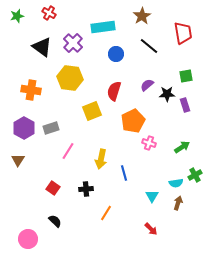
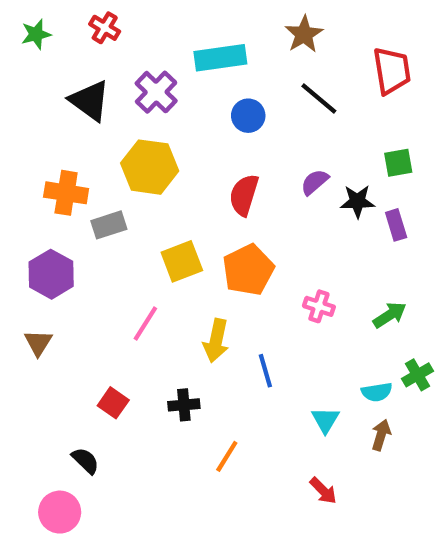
yellow square: (92, 111) -> (182, 261), moved
orange pentagon: (133, 121) -> (248, 270), moved
gray rectangle: (51, 128) -> (109, 225), moved
black semicircle: (55, 221) -> (85, 461), moved

